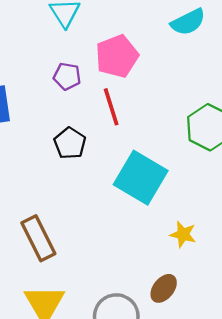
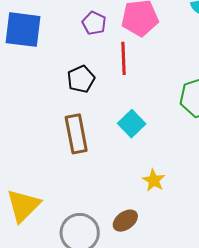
cyan square: (141, 178) -> (132, 124), size x0.6
brown rectangle: (38, 238) -> (76, 134), moved

